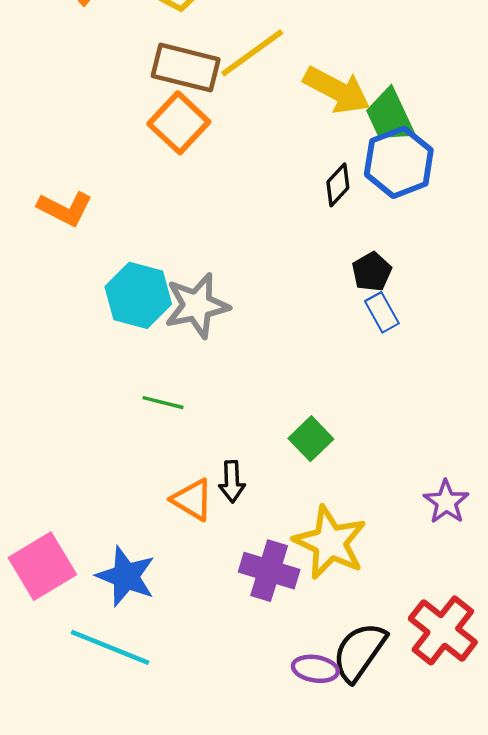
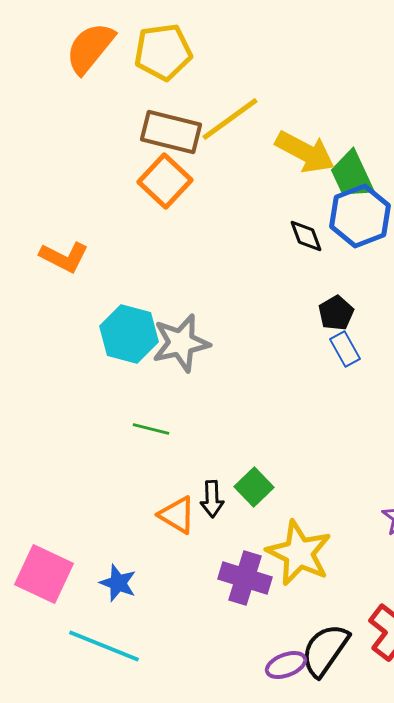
black diamond: (338, 185) -> (306, 236), turned -63
green square: (311, 439) -> (254, 487), moved
pink square: (42, 566) -> (44, 574), turned -34
blue star: (126, 576) -> (118, 583), size x0.7
purple ellipse: (315, 669) -> (286, 665), turned -30

